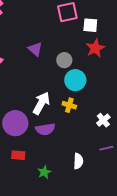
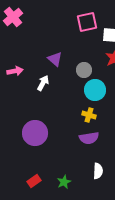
white arrow: (41, 103) -> (43, 83), moved, size x0.7
purple semicircle: (45, 129) -> (89, 138), moved
red rectangle: (18, 155) -> (34, 181), moved, turned -40

